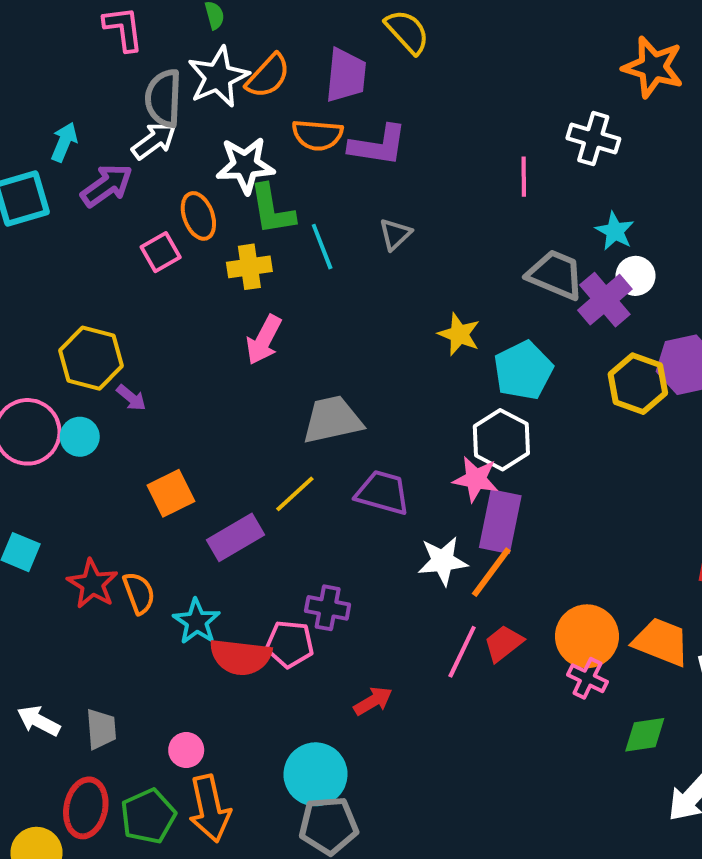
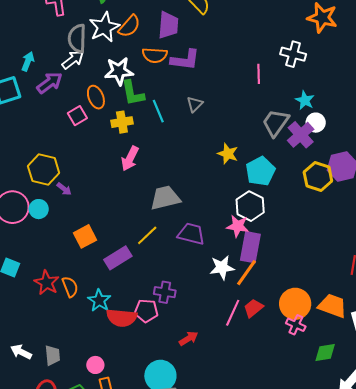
gray trapezoid: (555, 275) -> (276, 123), turned -76

